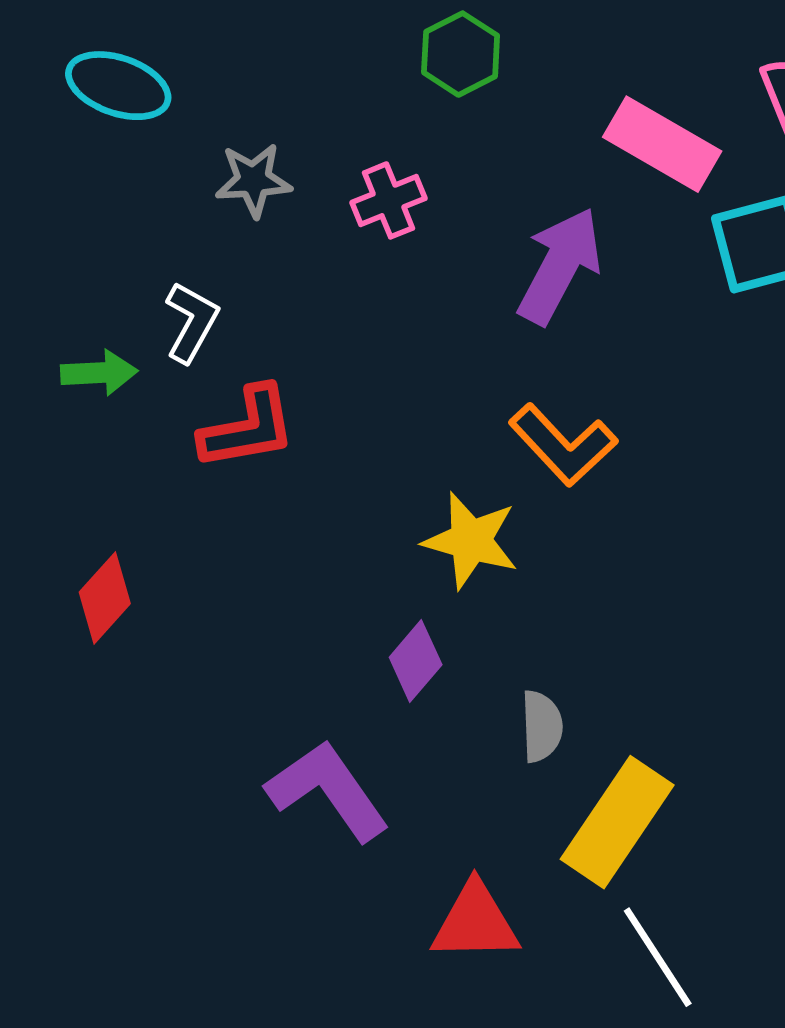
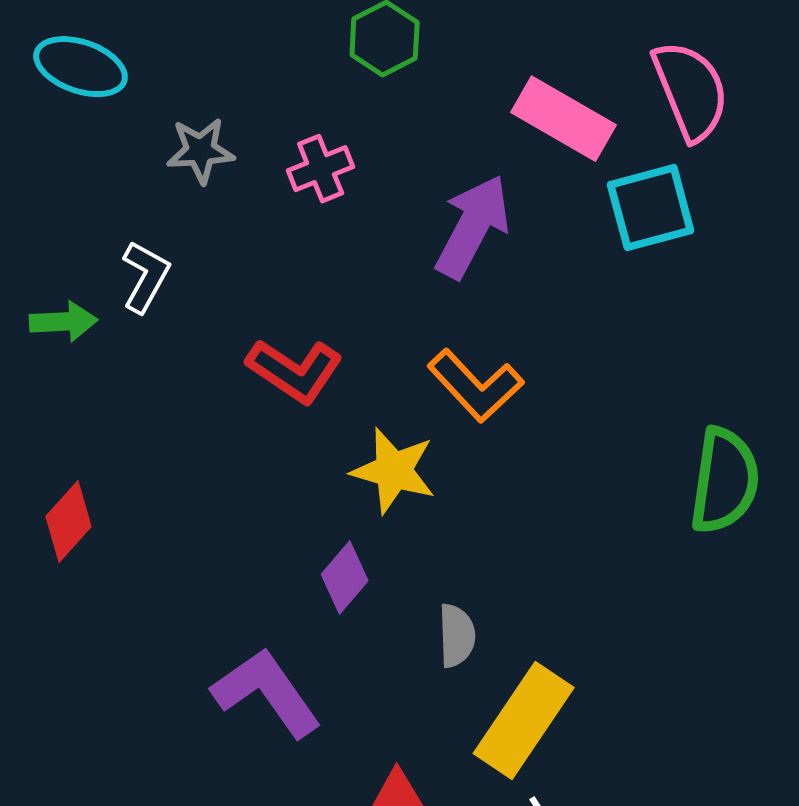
red L-shape: (248, 428) -> (295, 371), moved, turned 44

